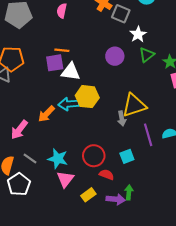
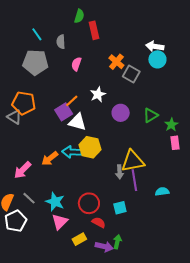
white star: (138, 34) -> (98, 94), moved
orange line: (62, 50) -> (72, 101), turned -56
purple square: (55, 63) -> (64, 112), turned -30
purple line: (148, 135) -> (134, 180), moved

